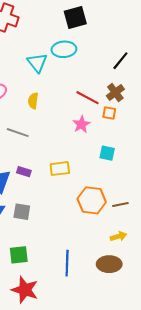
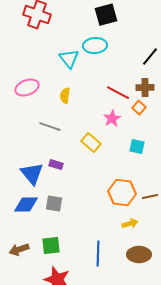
brown cross: (115, 92) -> (145, 88), turned 36
orange square: (109, 113) -> (139, 108), turned 32
yellow rectangle: (60, 169) -> (91, 143), moved, turned 48
yellow arrow: (118, 236) -> (130, 224), moved

